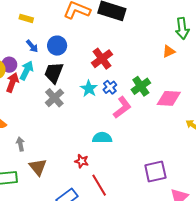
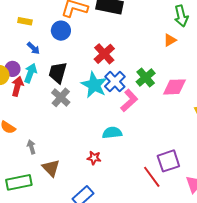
blue circle: (57, 46) -> (61, 31), moved
blue cross: (110, 87) -> (115, 82), size x1.5
cyan star: (89, 89) -> (94, 85), size x1.5
red line: (99, 185) -> (152, 177), moved

